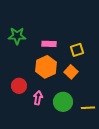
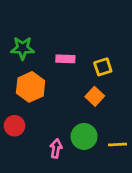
orange hexagon: (46, 67) -> (31, 87), moved
red circle: (19, 86) -> (14, 126), moved
pink arrow: (38, 98) -> (56, 148), moved

